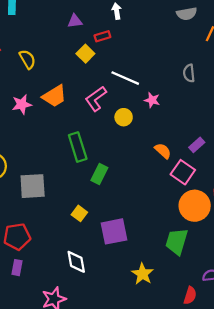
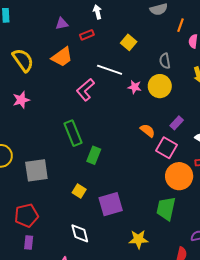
yellow square: (85, 54) -> (129, 42), moved
yellow semicircle: (27, 59) -> (23, 60), size x1.4
orange trapezoid: (54, 96) -> (62, 57), moved
yellow circle: (124, 117) -> (160, 86), moved, size x1.5
yellow star: (143, 274) -> (138, 239), turned -30

